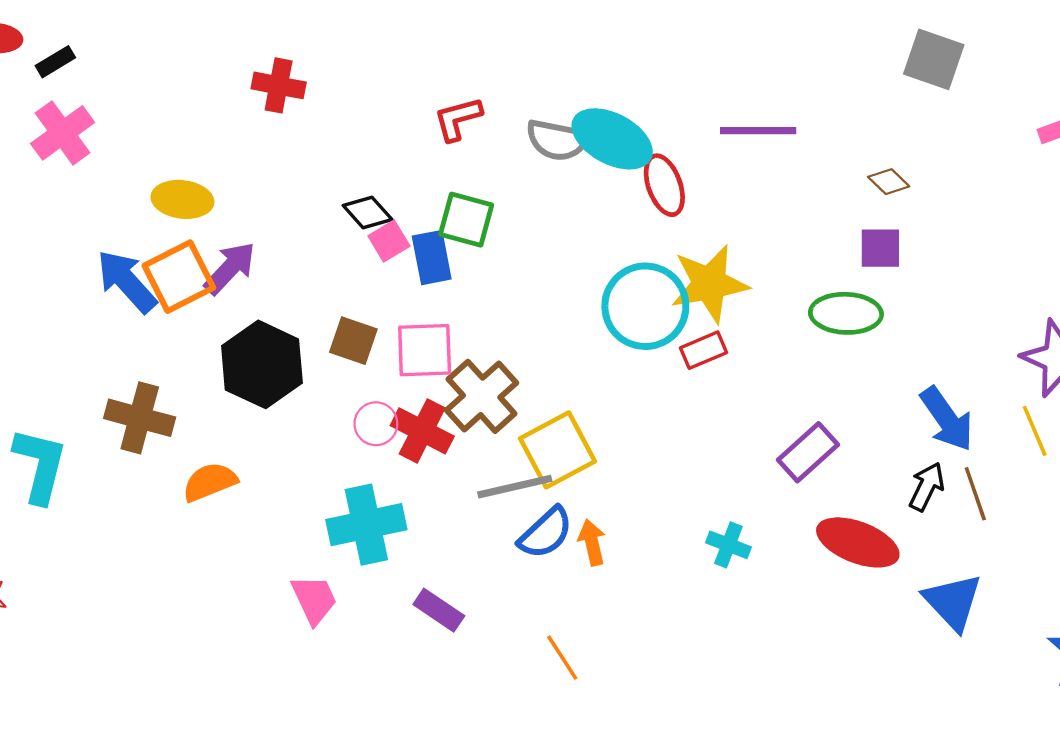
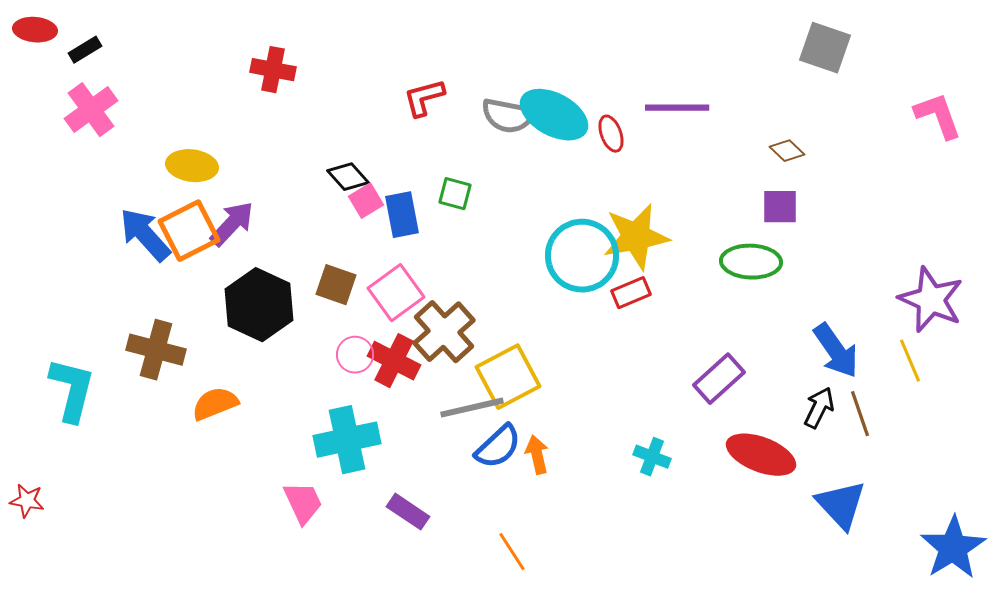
red ellipse: (664, 185) -> (611, 134), moved, size x0.7
green square: (466, 220) -> (455, 194), moved, size x0.7
pink square: (425, 350) -> (396, 293), turned -34

